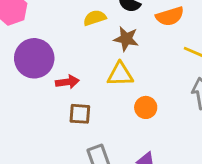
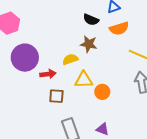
yellow semicircle: (95, 18) -> (70, 59), moved
yellow triangle: (120, 74) -> (84, 80), moved

